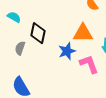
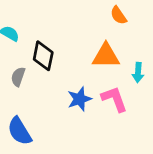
blue star: (67, 51) -> (79, 99), moved

